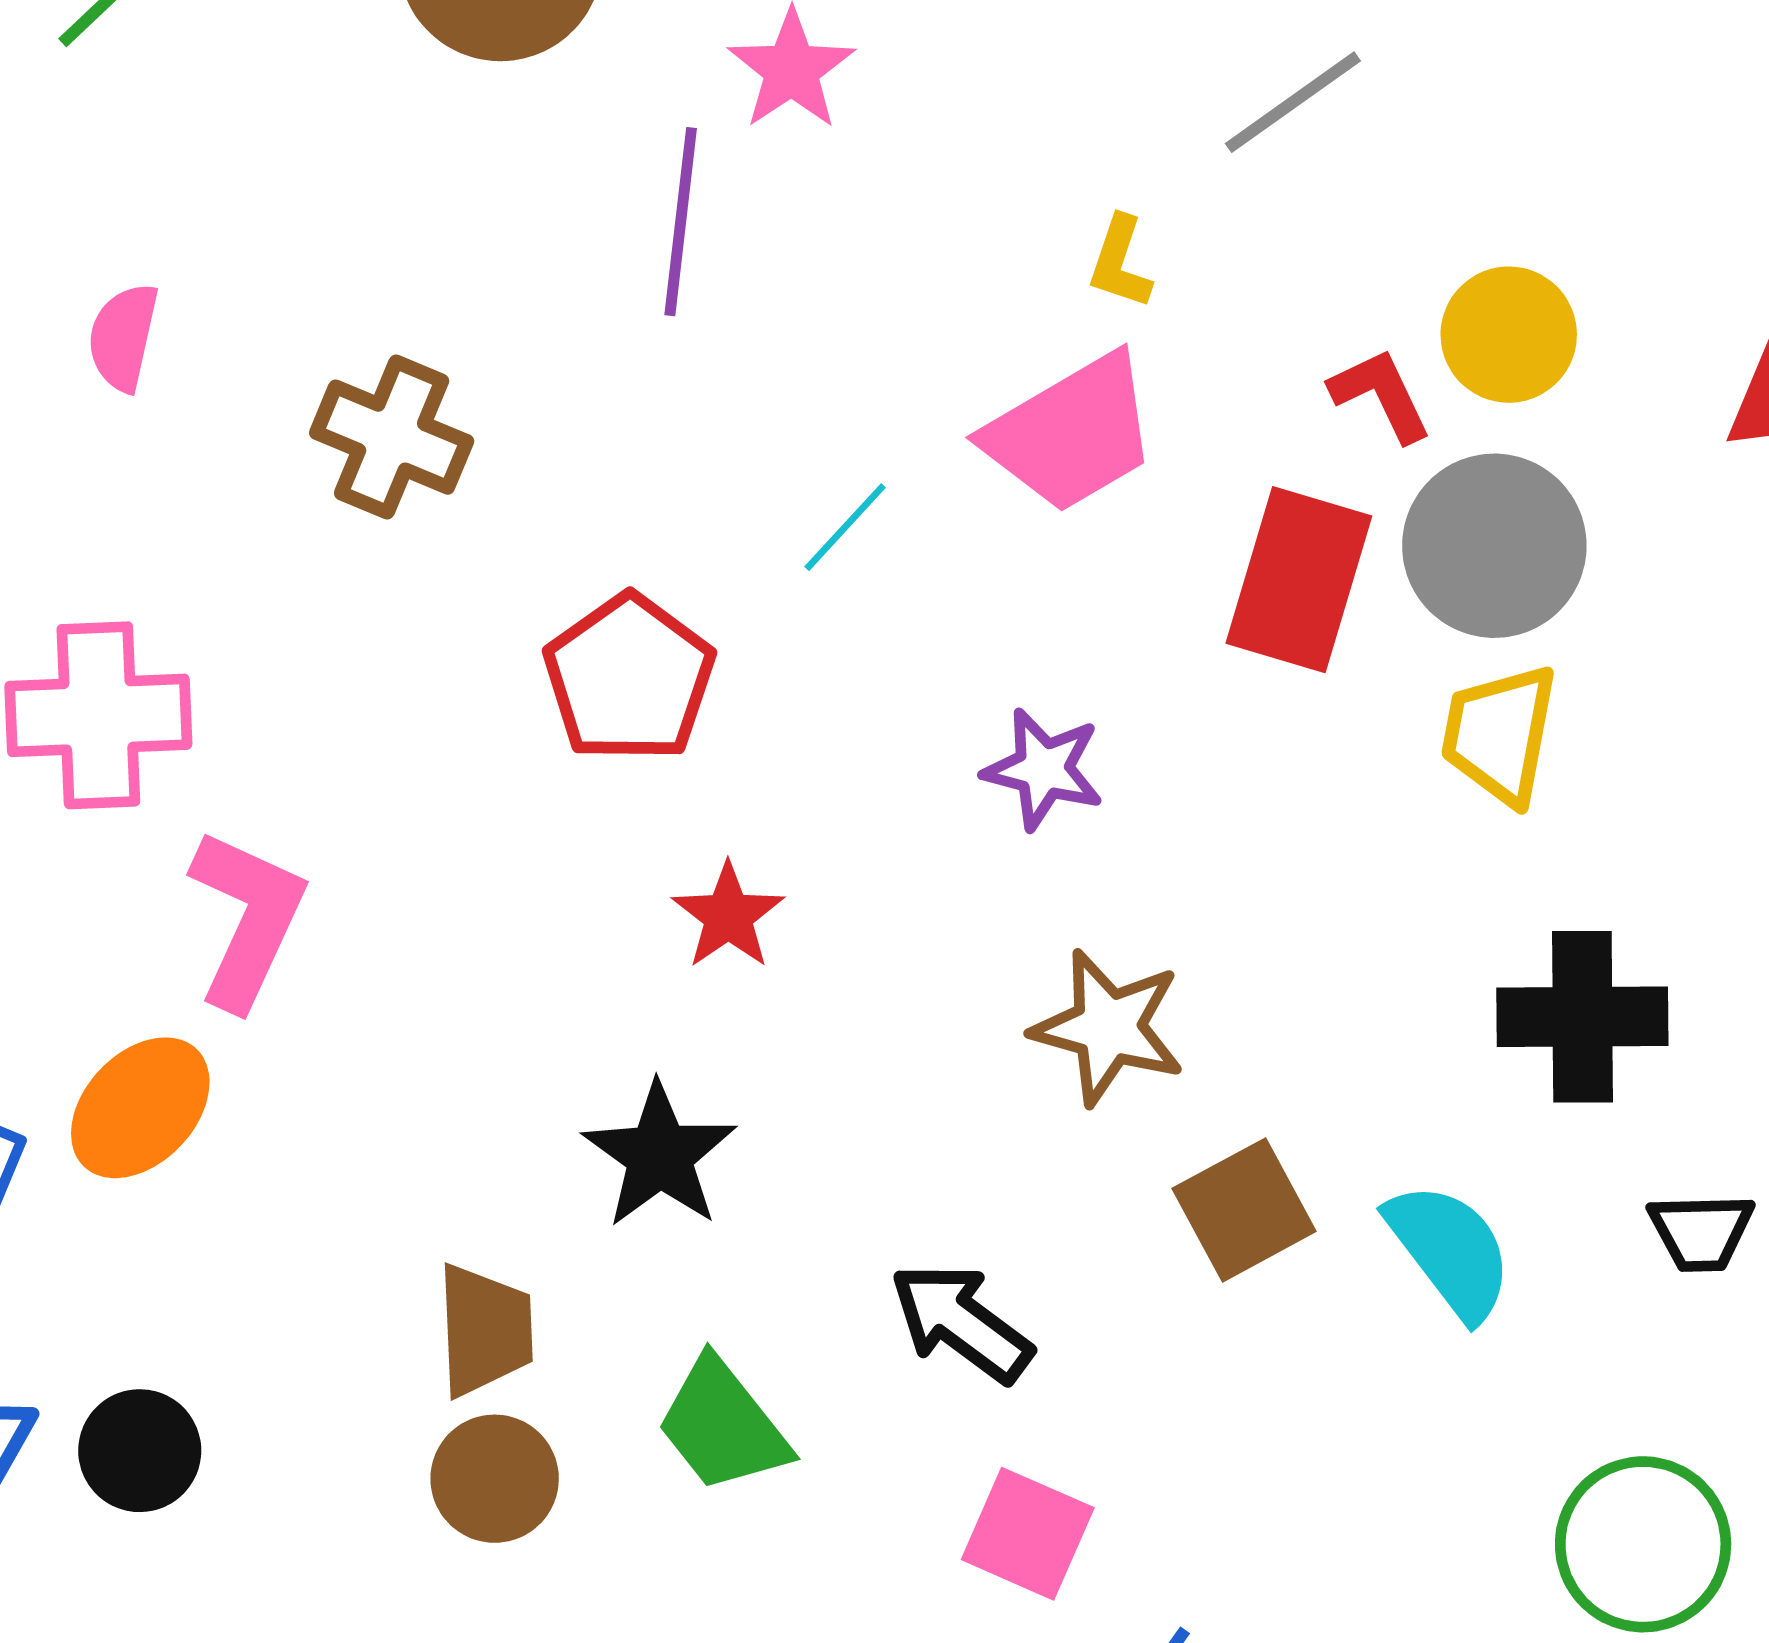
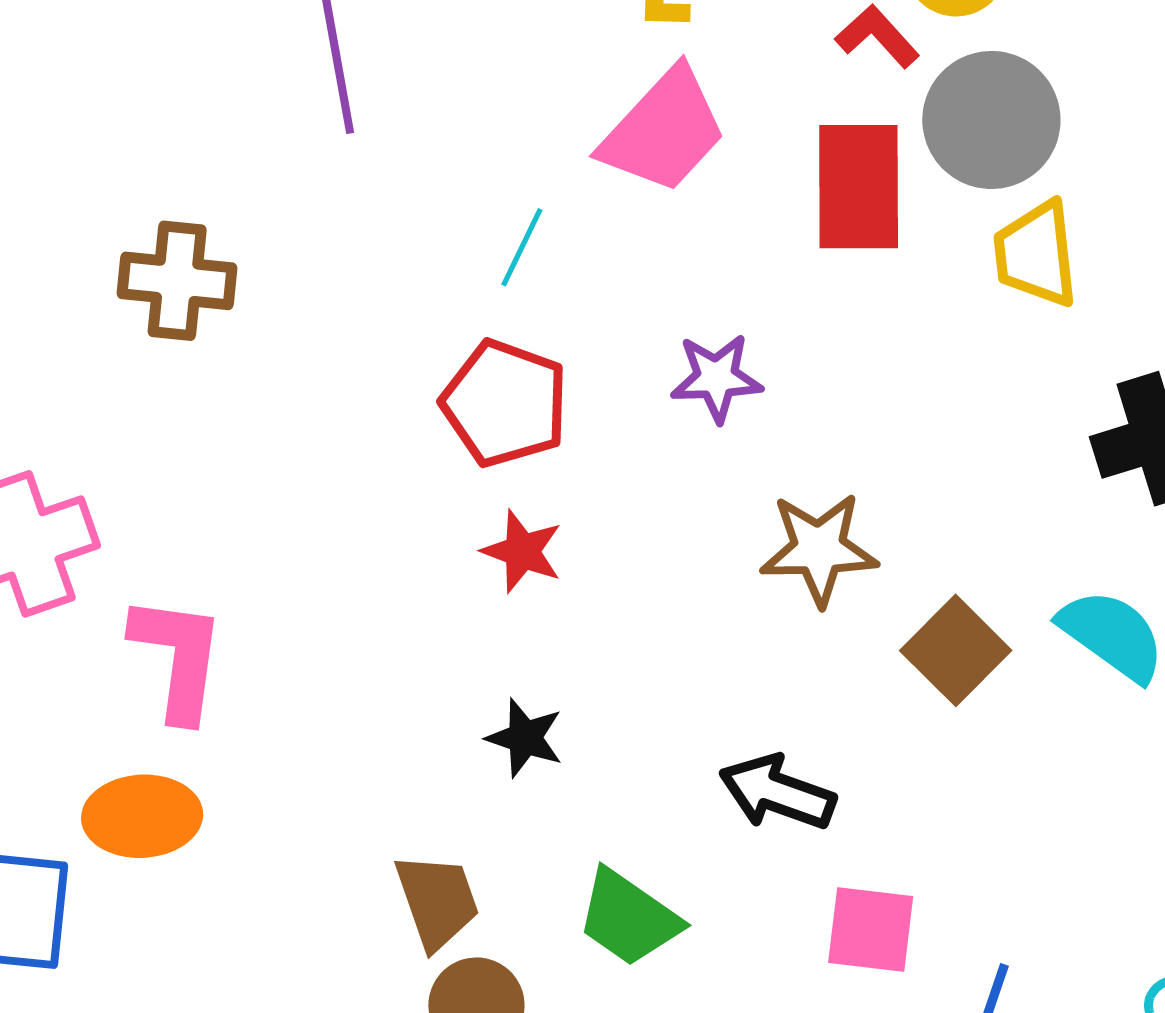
red pentagon: (629, 678) -> (505, 403), moved
orange ellipse: (140, 1108) -> (142, 816), turned 60
black star: (660, 1155) -> (525, 738), size x0.7

